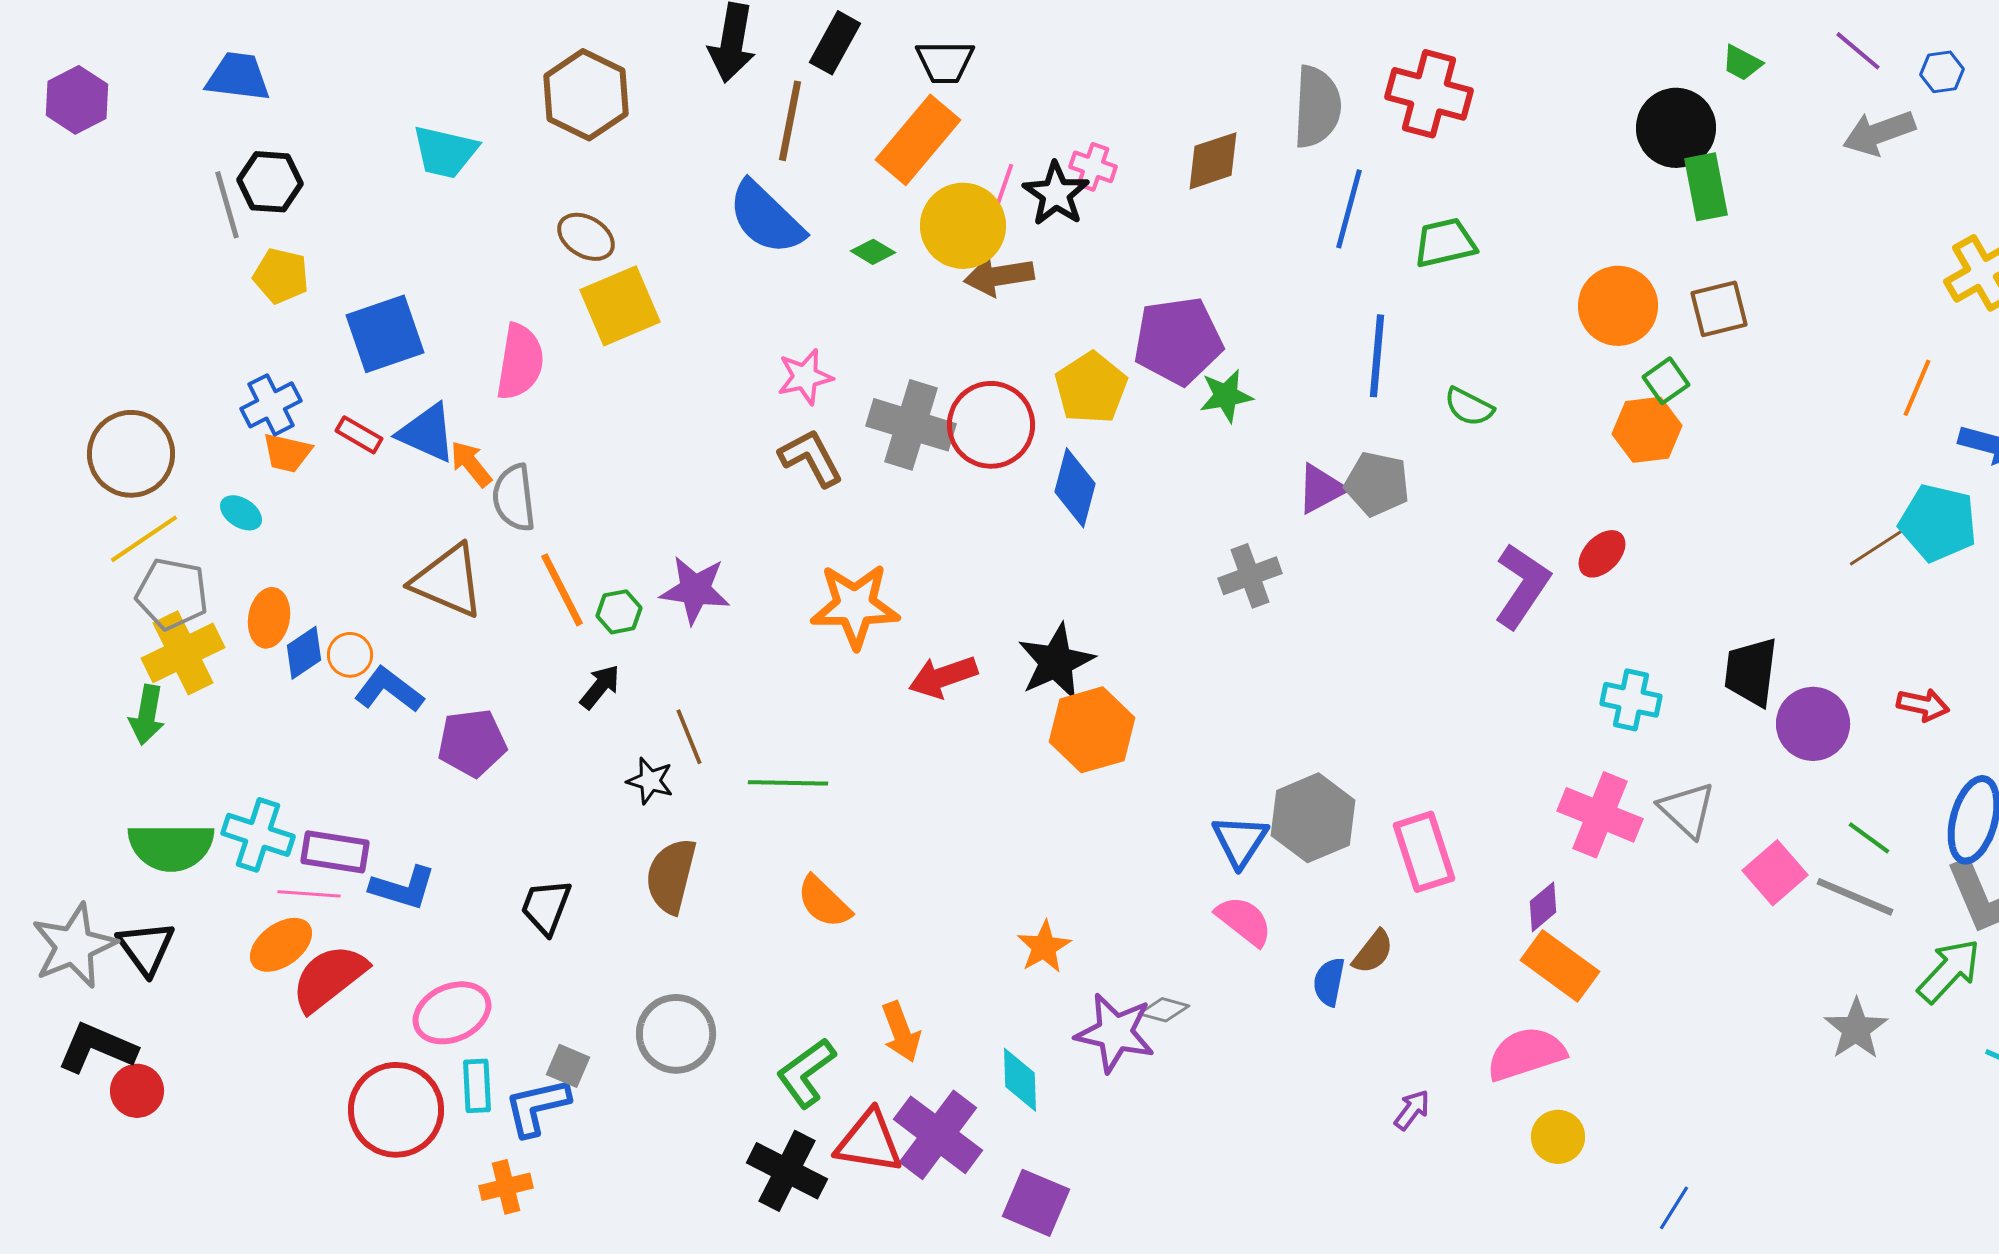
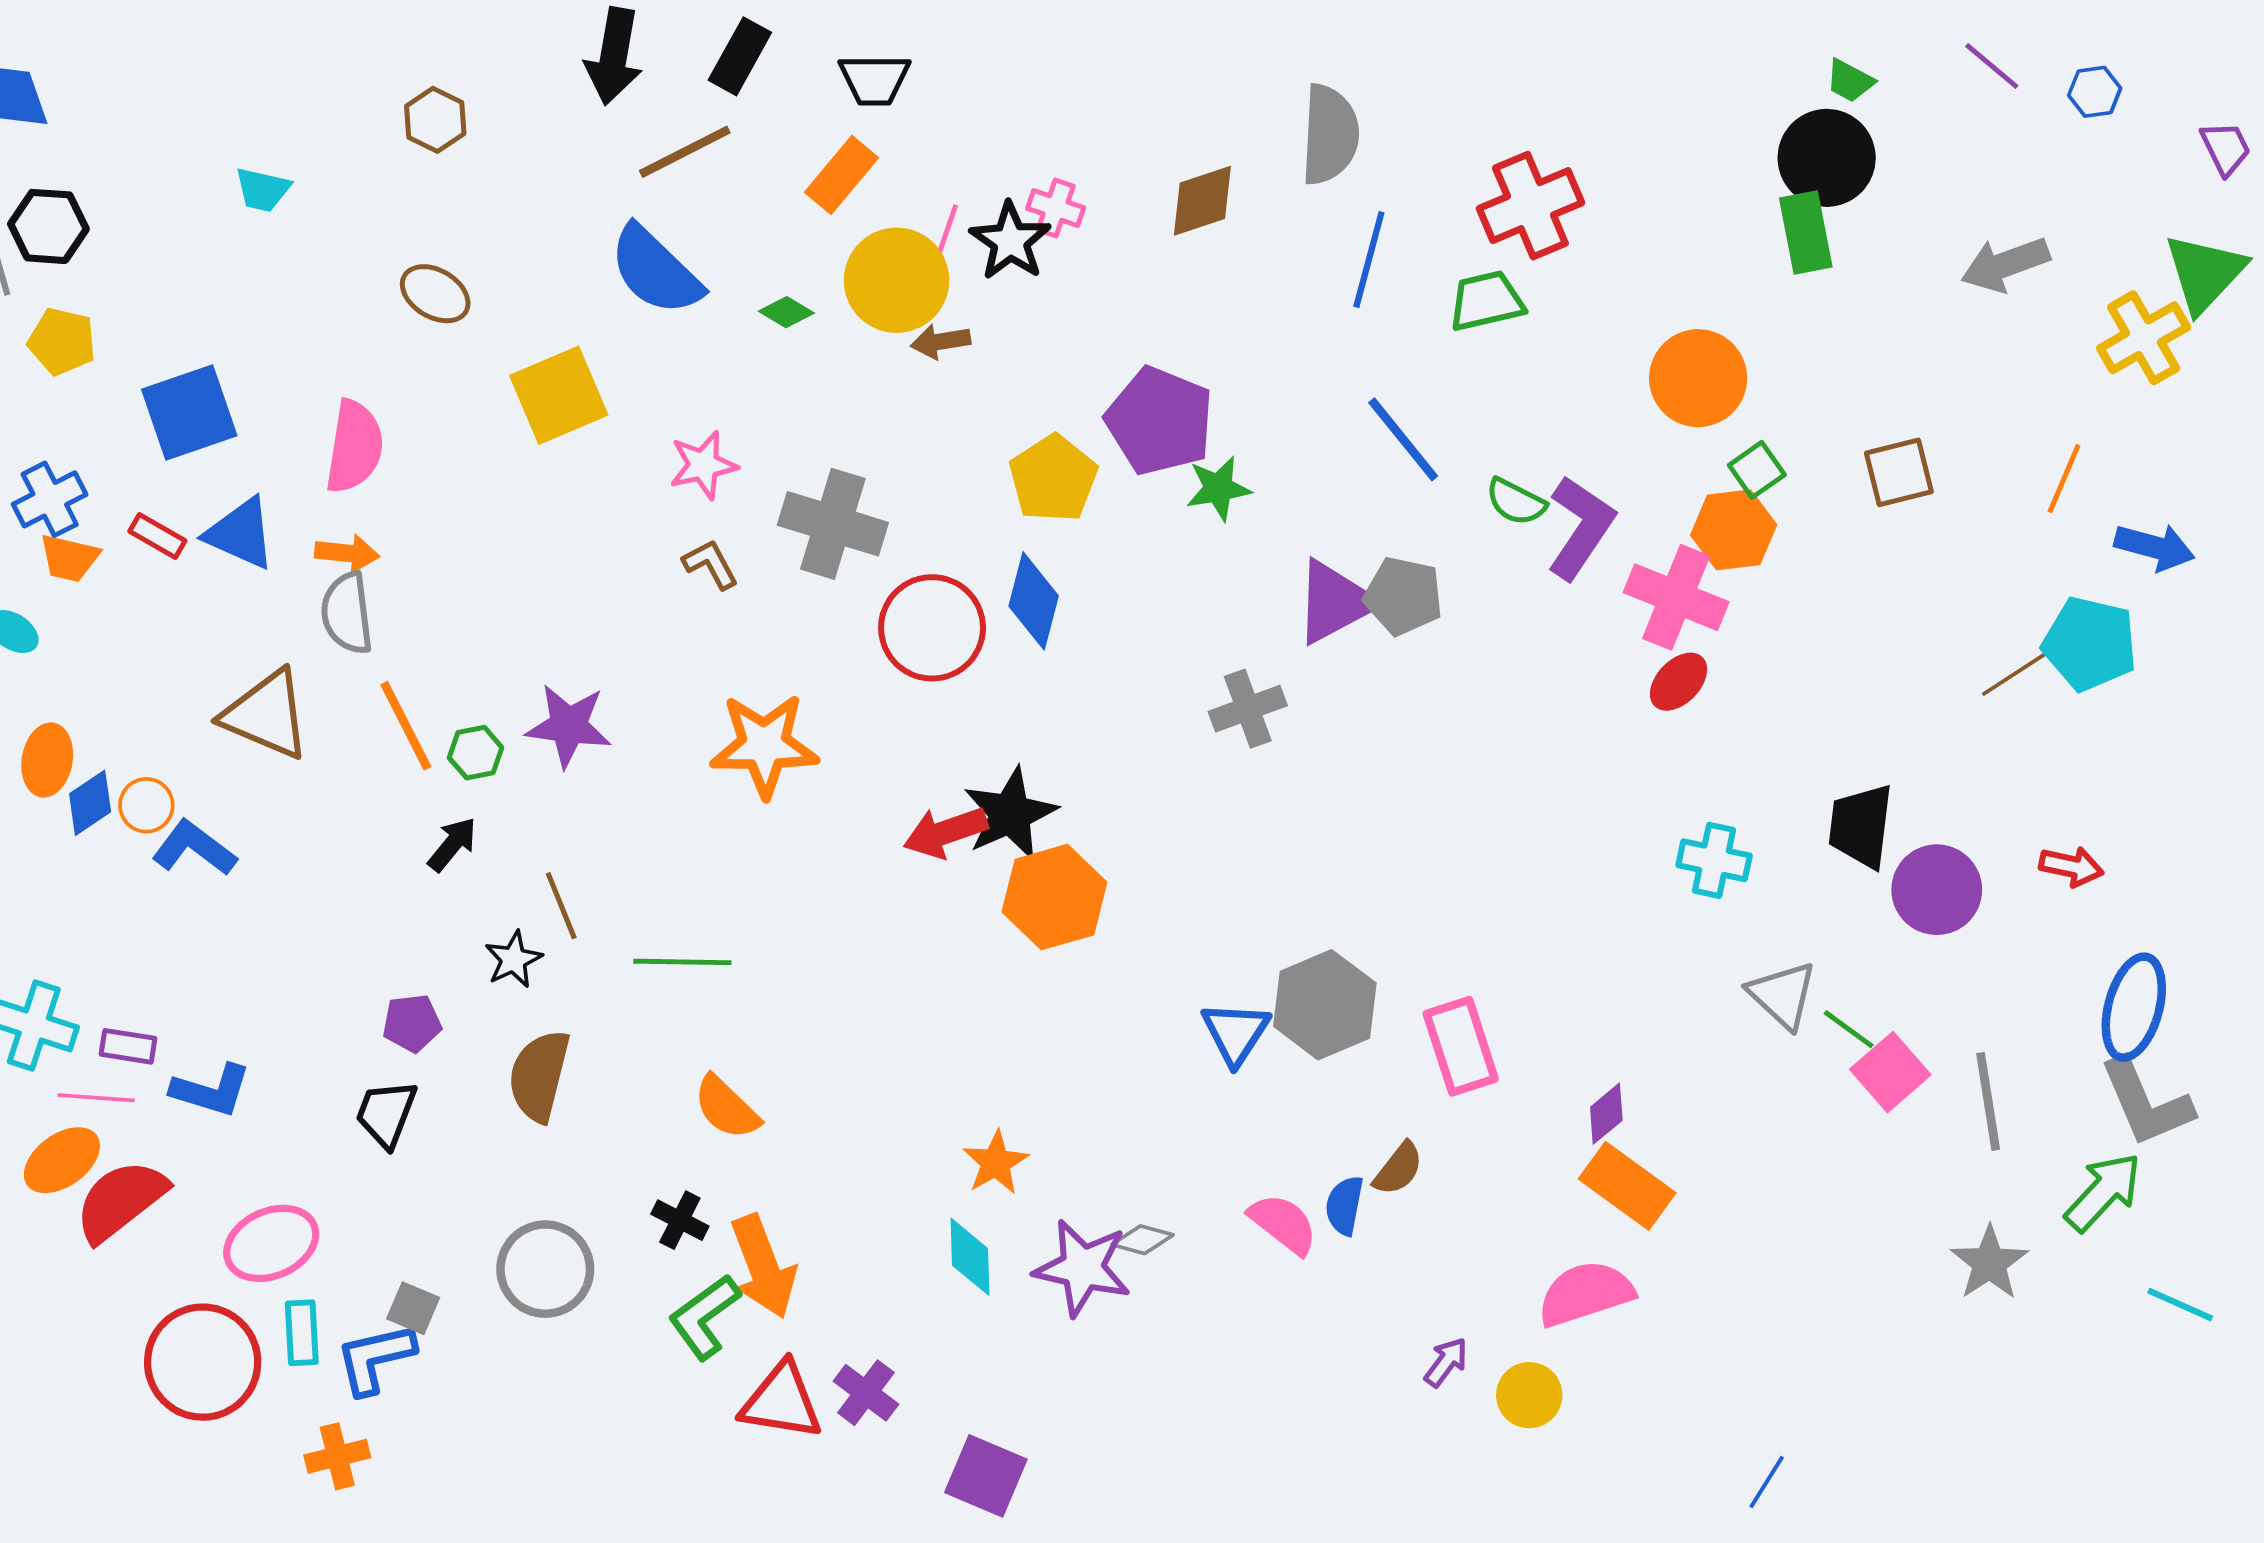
red cross: (1429, 94) -> (1530, 206), moved, turned -38
brown hexagon: (586, 95) -> (435, 120), size x0.6
brown line: (790, 121) -> (685, 152), turned 52
black circle: (1676, 128) -> (1827, 158), moved
gray arrow: (1879, 133) -> (2005, 264), moved
orange rectangle: (918, 140) -> (841, 175), size x0.7
cyan trapezoid: (445, 152) -> (263, 190), size x0.7
brown arrow: (999, 276) -> (941, 341), size x0.7
yellow square: (620, 306) -> (559, 395), moved
brown square: (1719, 309) -> (1899, 472), moved
purple pentagon: (1178, 341) -> (1160, 421), turned 30
blue line: (1377, 356) -> (1403, 439), turned -44
red circle: (991, 425) -> (932, 628), moved
brown L-shape: (811, 458) -> (711, 564), size x0.7
orange arrow: (471, 464) -> (347, 553), moved, turned 135
purple triangle: (1321, 489) -> (1335, 602), size x1.4
purple L-shape: (1522, 586) -> (1581, 527), moved
red arrow: (943, 677) -> (945, 832), moved
purple pentagon: (472, 743) -> (412, 1023), moved, size x0.7
black star: (650, 781) -> (513, 959), turned 30
pink cross: (1600, 815) -> (1676, 597), moved
green line: (1869, 838) -> (1849, 1029), moved
purple rectangle: (335, 852) -> (128, 1046), size x0.7
gray line: (1855, 897) -> (1988, 1101), turned 58
pink semicircle: (1244, 921) -> (1283, 1224), moved
orange arrow: (901, 1032) -> (763, 1267), moved, size x1.4
cyan diamond: (1020, 1080) -> (970, 1257), moved
purple cross: (938, 1135) -> (866, 1393), size x0.6
yellow circle: (1558, 1137) -> (1529, 1395), moved
black cross: (787, 1171) -> (680, 1220), moved, size x0.6

